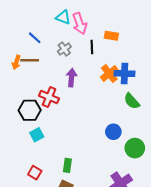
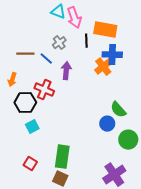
orange rectangle: (111, 36) -> (105, 30), size x1.6
blue line: (35, 38) -> (46, 59), moved
orange arrow: (16, 62) -> (12, 80), moved
blue cross: (125, 74) -> (112, 55), moved
green semicircle: (132, 101) -> (118, 110), moved
green rectangle: (67, 165) -> (62, 157), size x1.6

